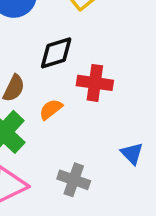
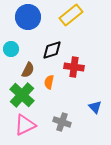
orange semicircle: (51, 109) -> (49, 82), turned -40

